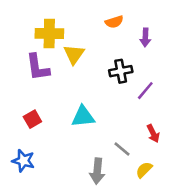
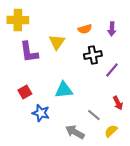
orange semicircle: (114, 22) -> (85, 29), moved
yellow cross: (49, 34) -> (18, 20), moved
blue star: (23, 161) -> (41, 113), moved
gray arrow: (97, 171) -> (75, 132), turned 114

